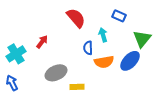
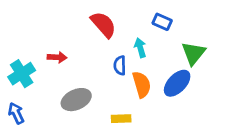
red arrow: (42, 42) -> (57, 57), turned 56
orange semicircle: (104, 62) -> (142, 85), turned -96
yellow rectangle: (77, 87) -> (121, 119), moved

